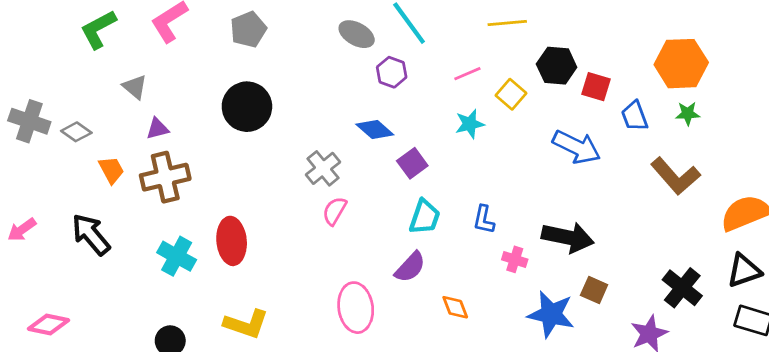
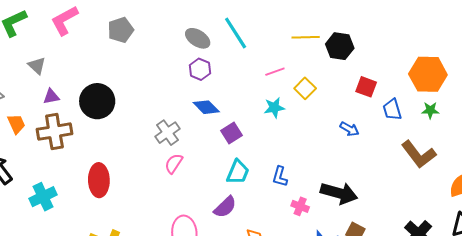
black hexagon: (557, 66) -> (340, 46), moved
purple hexagon: (392, 72) -> (200, 69), moved
black circle: (247, 107) -> (97, 101), moved
blue arrow: (577, 147) -> (349, 129), size x0.6
cyan cross: (177, 256) -> (43, 197), moved, turned 32

